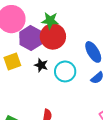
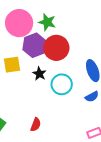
green star: (50, 21) -> (47, 22), moved

